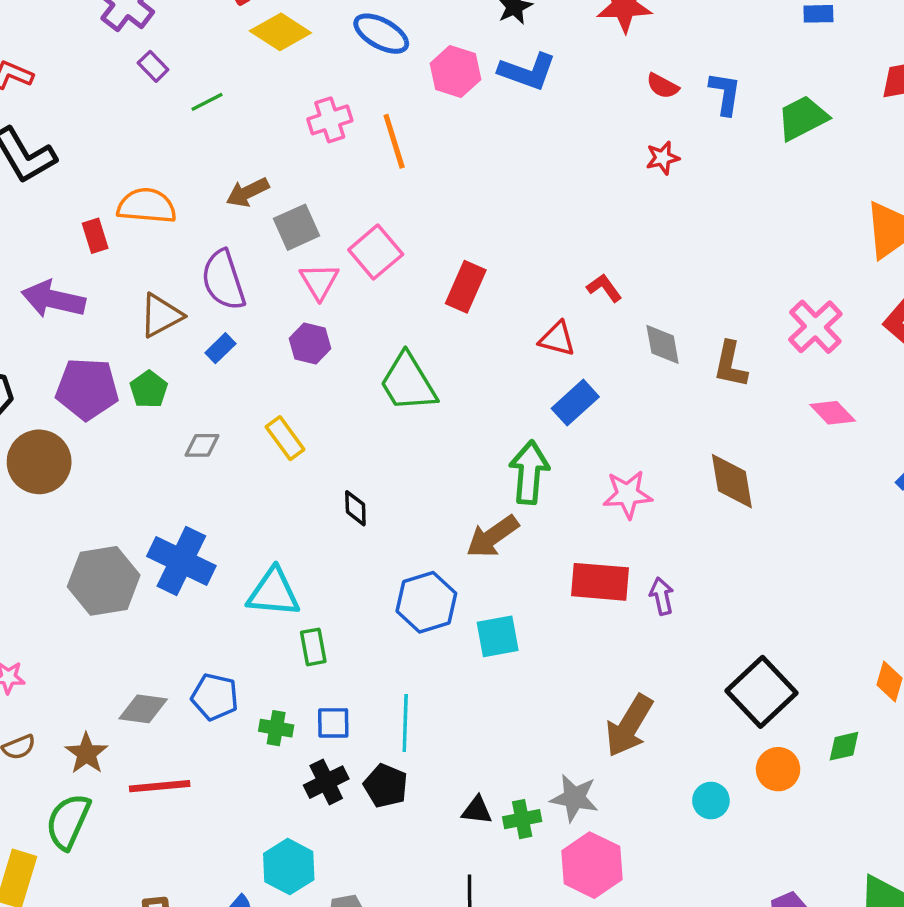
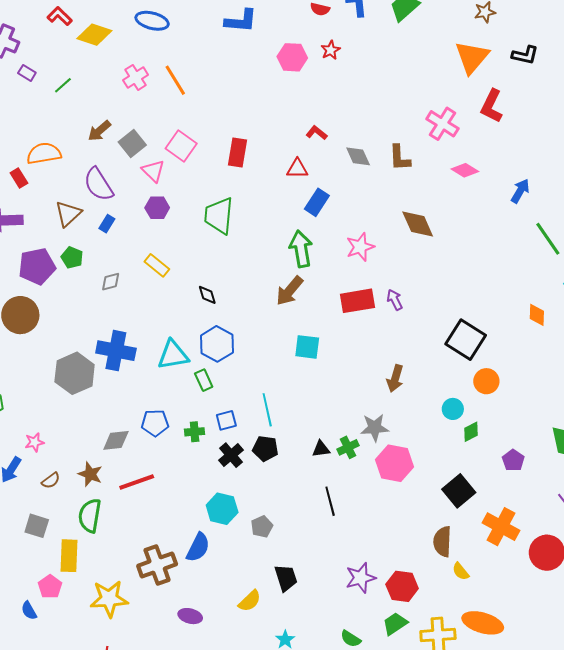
pink hexagon: (455, 72) -> (292, 57), moved
green trapezoid: (408, 383) -> (219, 216), turned 51
blue hexagon: (426, 602) -> (217, 344), moved
cyan square: (498, 636) -> (307, 347), turned 32
brown arrow: (629, 726) -> (395, 378), size x0.7
green diamond: (844, 746) -> (471, 432), moved

